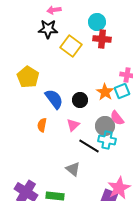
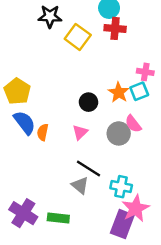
yellow pentagon: (28, 77) -> (17, 91), moved
blue semicircle: (54, 99) -> (25, 123), moved
cyan cross: (107, 140) -> (121, 187), moved
black line: (89, 146) -> (89, 168), moved

